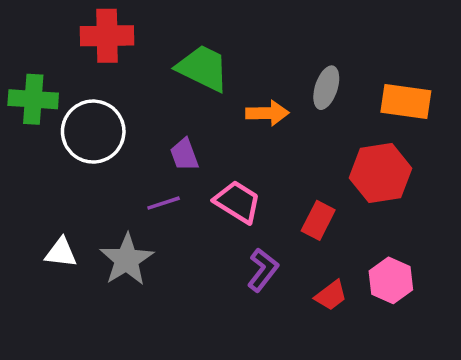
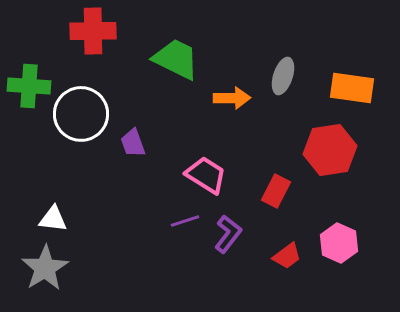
purple trapezoid: (184, 155) -> (133, 143), moved
purple line: (164, 203) -> (185, 221), moved
gray star: (127, 260) -> (45, 268), moved

